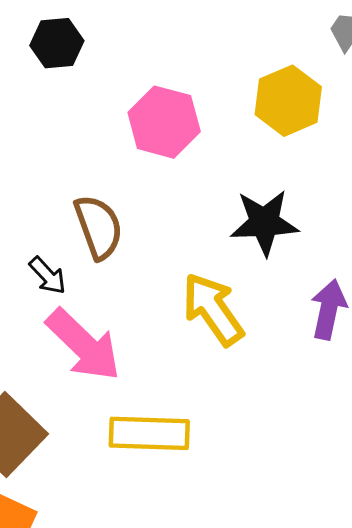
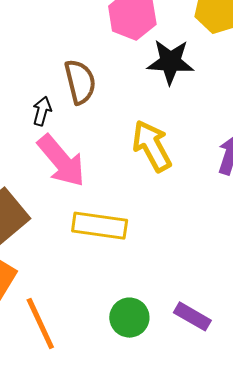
black star: (264, 223) -> (170, 62), moved
black arrow: (48, 276) -> (42, 111), turned -128

